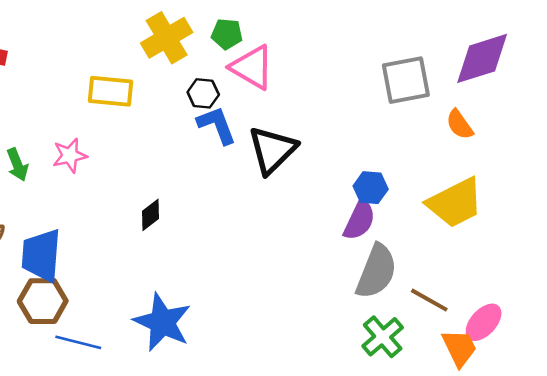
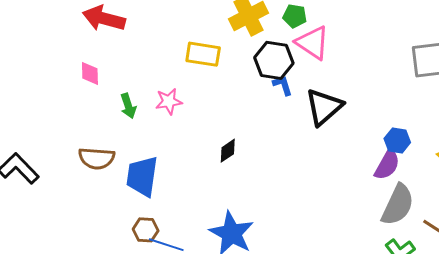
black hexagon: (203, 93) -> (274, 60), size x1.6
blue L-shape: (217, 125) -> (283, 85), size x0.7
brown hexagon: (43, 301) -> (146, 230), moved, size x0.7

